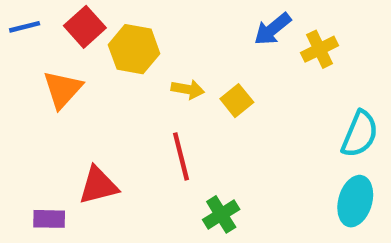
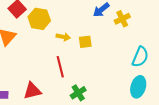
yellow square: (237, 101) -> (85, 42), turned 32
red triangle: (98, 185) -> (32, 91), moved

